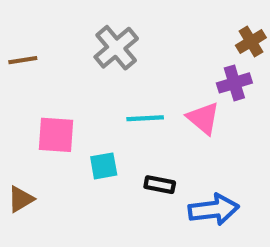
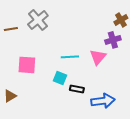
gray cross: (116, 48) -> (38, 20), moved
pink triangle: (203, 118) -> (98, 57), turned 30
cyan square: (104, 166) -> (60, 78), moved, turned 32

